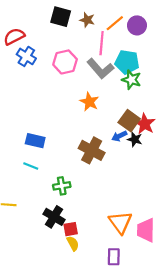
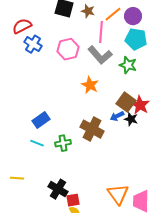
cyan pentagon: (127, 62) -> (136, 39), moved
blue rectangle: (35, 141) -> (41, 120), turned -48
green cross: (62, 186) -> (63, 143), moved

